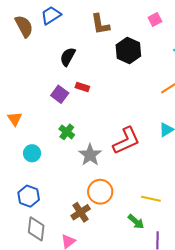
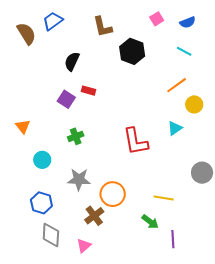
green cross: (67, 132) -> (76, 136), turned 35
red L-shape: (126, 141) -> (136, 141), turned 108
gray star: (90, 155) -> (79, 179), moved, turned -30

